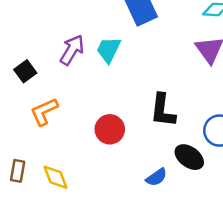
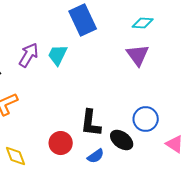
black L-shape: (163, 110) -> (91, 123), moved
red circle: (110, 129) -> (61, 143), moved

